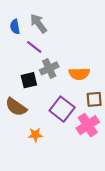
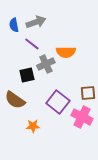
gray arrow: (39, 23) -> (36, 22), turned 108
orange semicircle: (79, 74) -> (66, 52), moved
pink cross: (88, 125) -> (82, 117), turned -30

